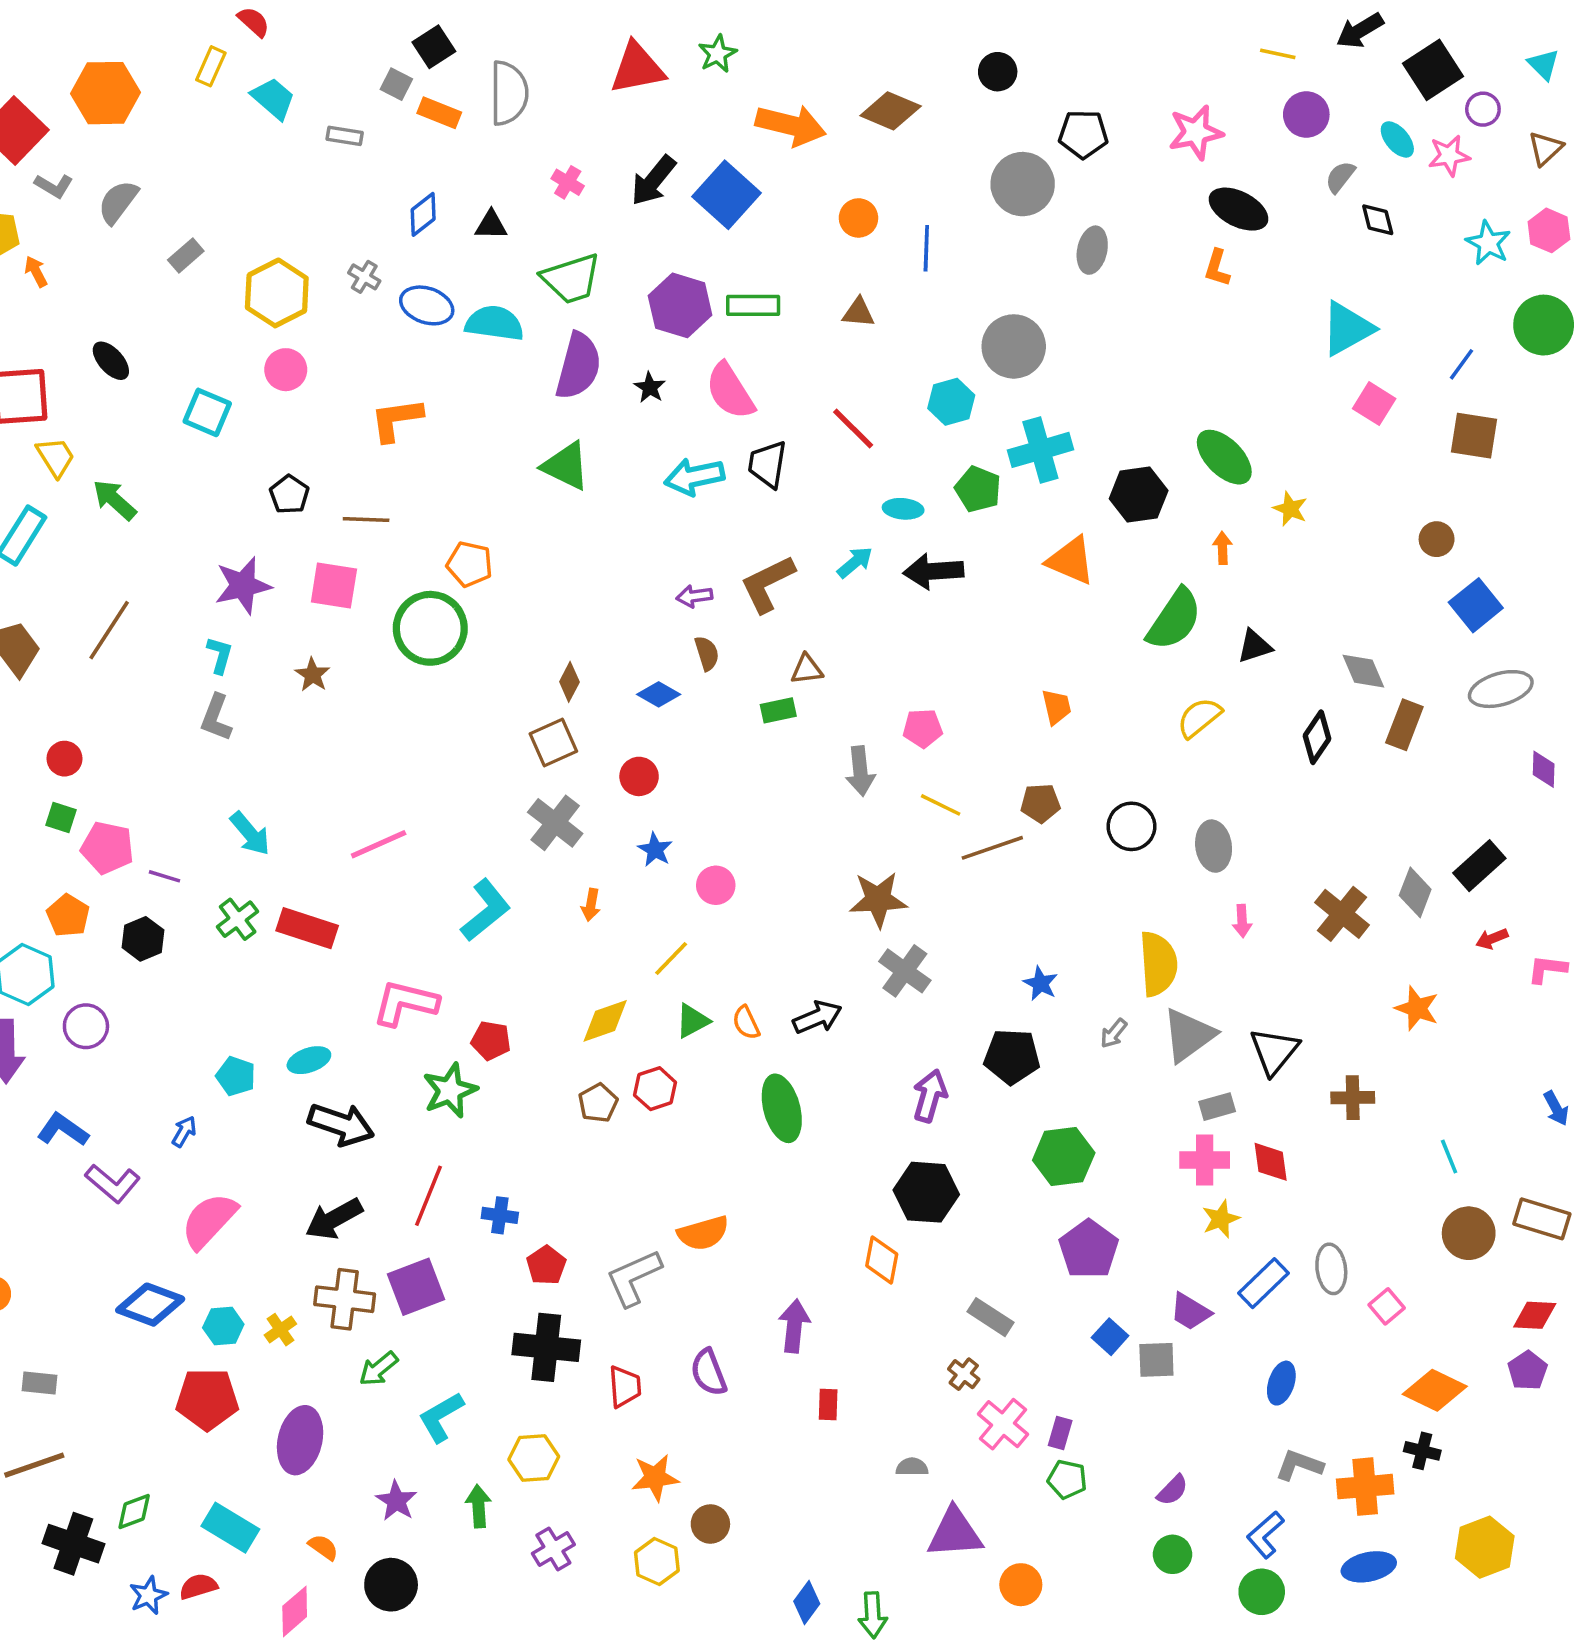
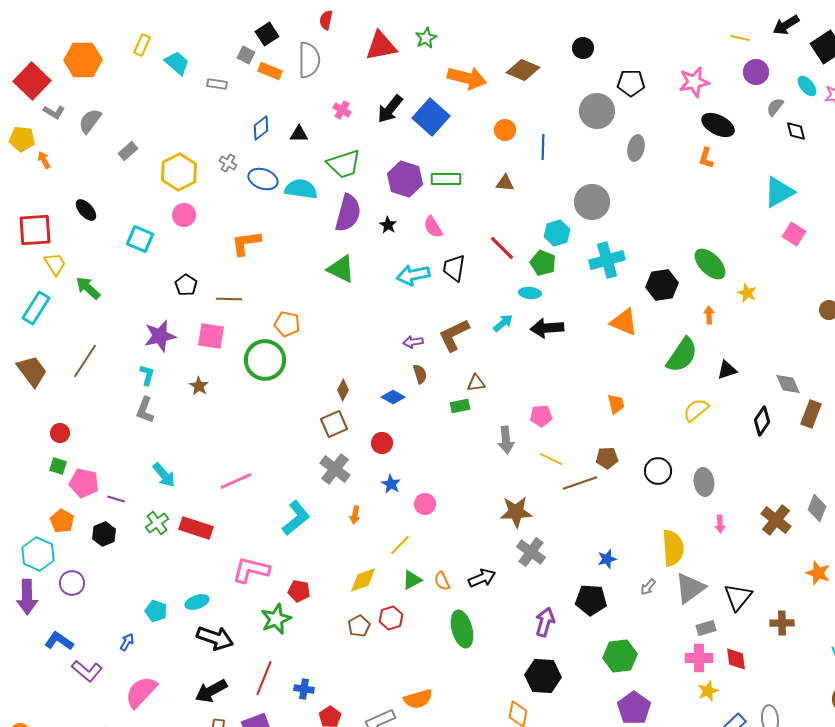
red semicircle: (254, 22) -> (326, 20), moved, turned -120
pink semicircle: (730, 391) -> (433, 227), size x0.7
green pentagon: (978, 489) -> (543, 263), moved
blue star: (1040, 983) -> (607, 559), turned 30

